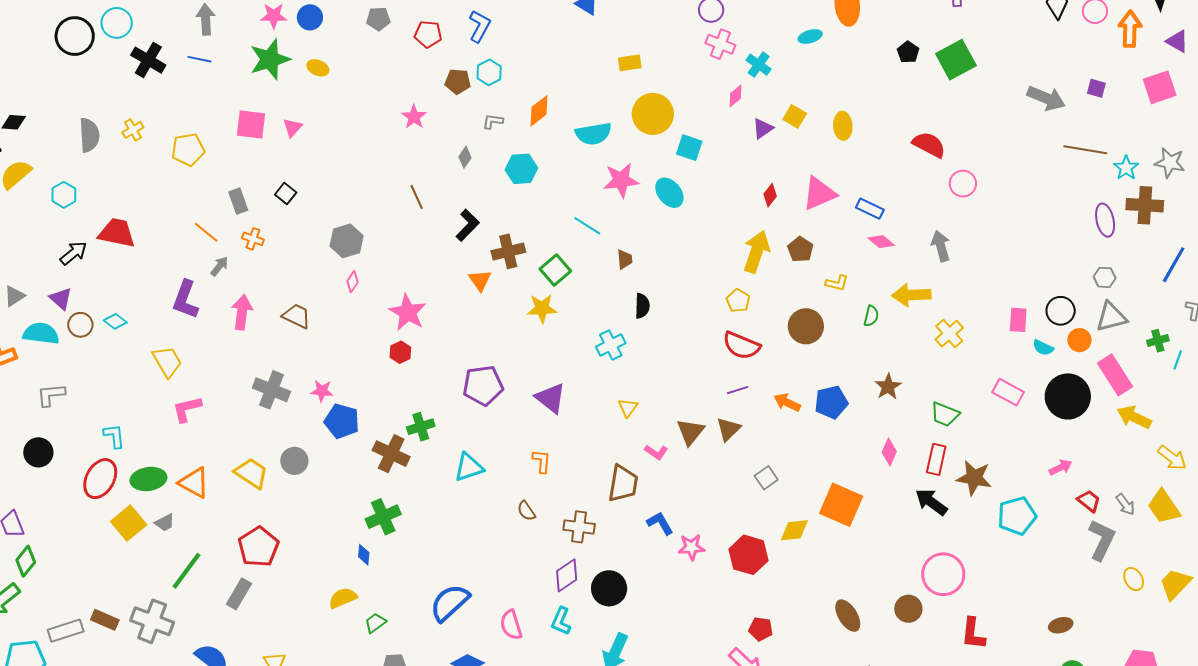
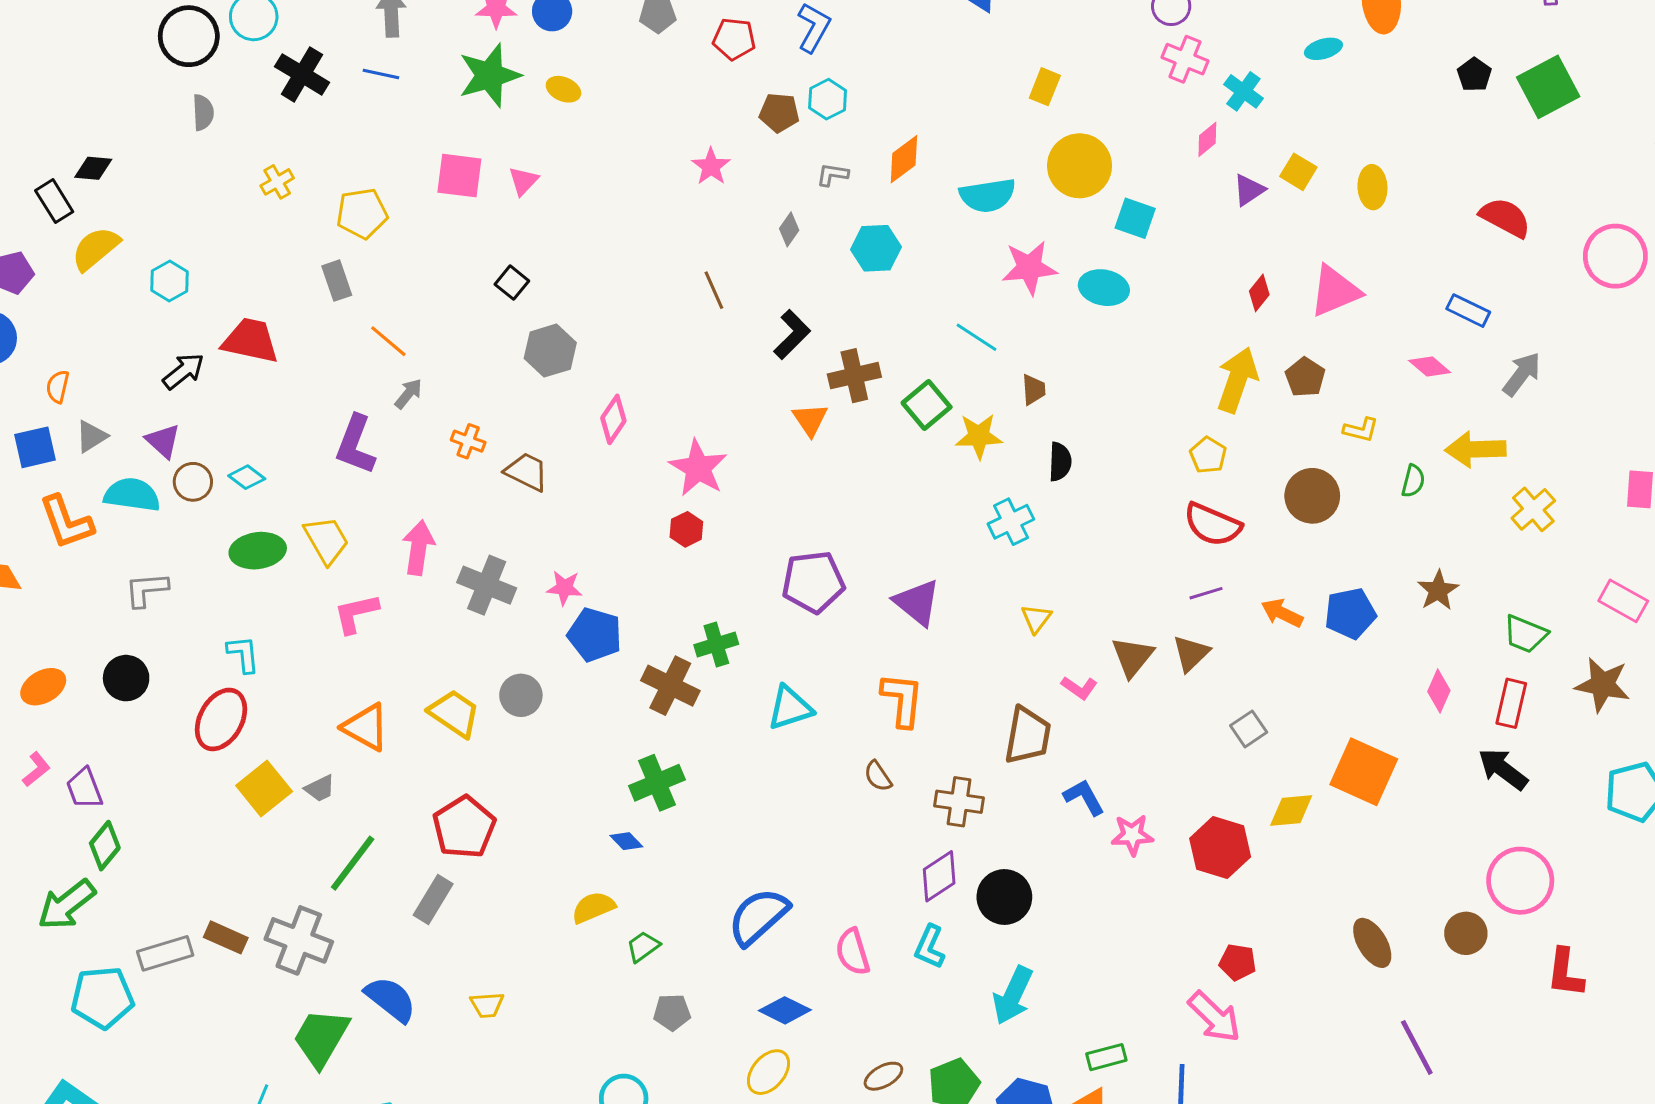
yellow rectangle: (630, 63) -> (1045, 87), turned -60
gray semicircle: (89, 135) -> (203, 112), moved, size x0.7
pink circle: (963, 184) -> (1615, 256), moved, size x1.5
cyan ellipse: (669, 193) -> (1104, 288), turned -40
gray rectangle: (238, 201) -> (337, 281), moved
blue rectangle: (870, 209) -> (1468, 311), moved
orange cross: (253, 239) -> (468, 441), moved
gray hexagon: (347, 241) -> (550, 351), moved
gray arrow: (941, 246) -> (1522, 374), turned 52
pink diamond: (352, 282) -> (613, 419), size x1.4
yellow star: (542, 308) -> (979, 436), moved
pink arrow: (242, 312) -> (418, 548), moved
orange L-shape: (542, 461) -> (902, 700), size x1.5
brown star: (974, 478) -> (1603, 685), moved
green ellipse: (148, 479) -> (258, 551), moved
blue diamond: (364, 555) -> (626, 841), turned -50

